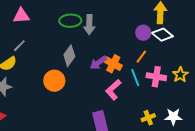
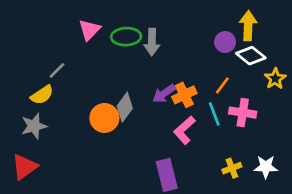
pink triangle: (21, 16) -> (89, 30), moved, turned -42
purple circle: (143, 33) -> (225, 42), moved
gray diamond: (69, 56) -> (125, 107), moved
orange cross: (113, 64) -> (184, 95), turned 36
yellow star: (180, 75) -> (275, 79), moved

